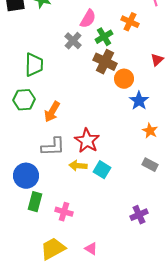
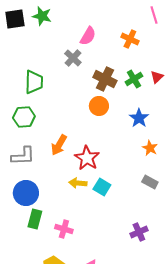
green cross: (104, 37) -> (134, 79), moved
orange circle: (124, 79) -> (99, 106), moved
orange arrow: (52, 112) -> (59, 145), moved
gray L-shape: (53, 147) -> (23, 156), moved

